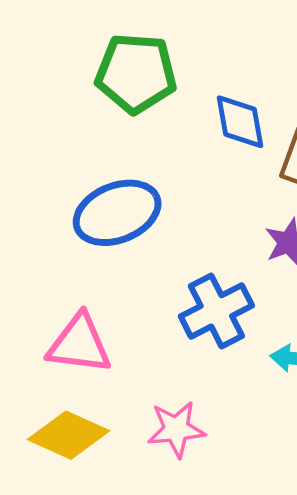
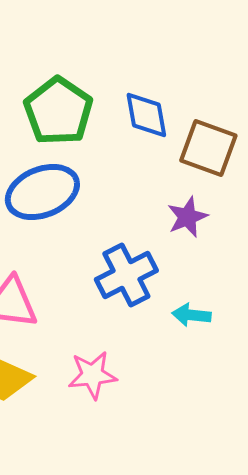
green pentagon: (136, 73) -> (58, 111), moved, turned 30

